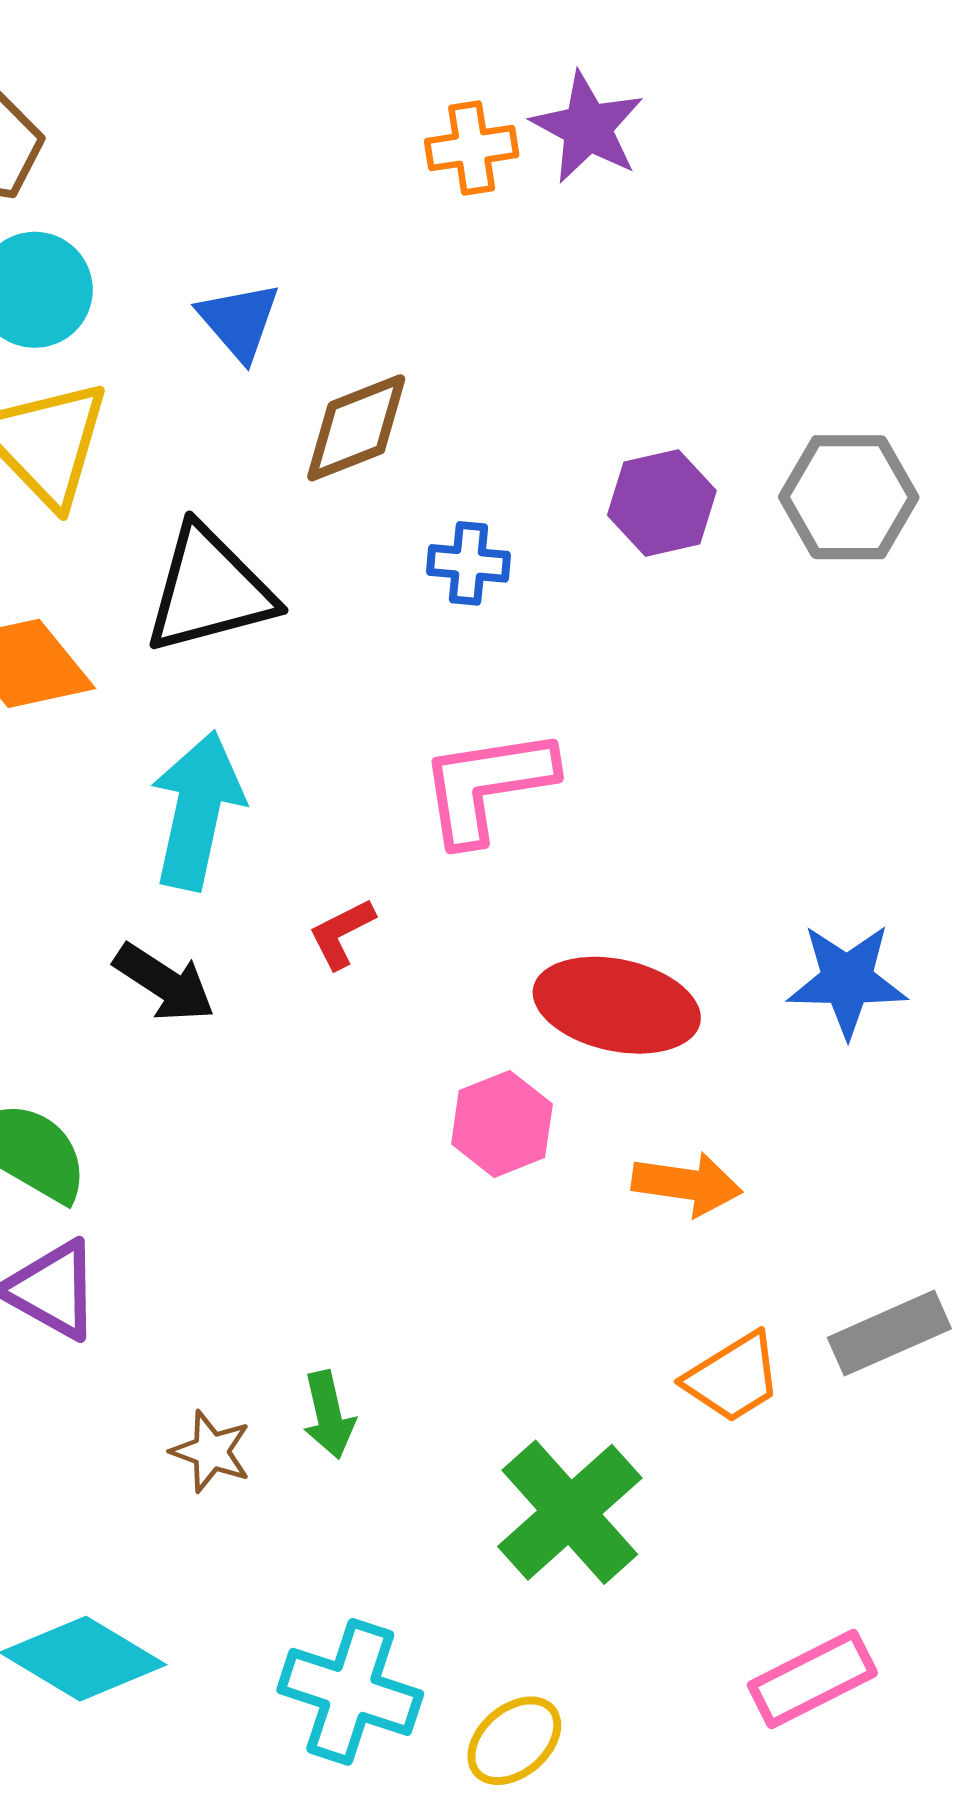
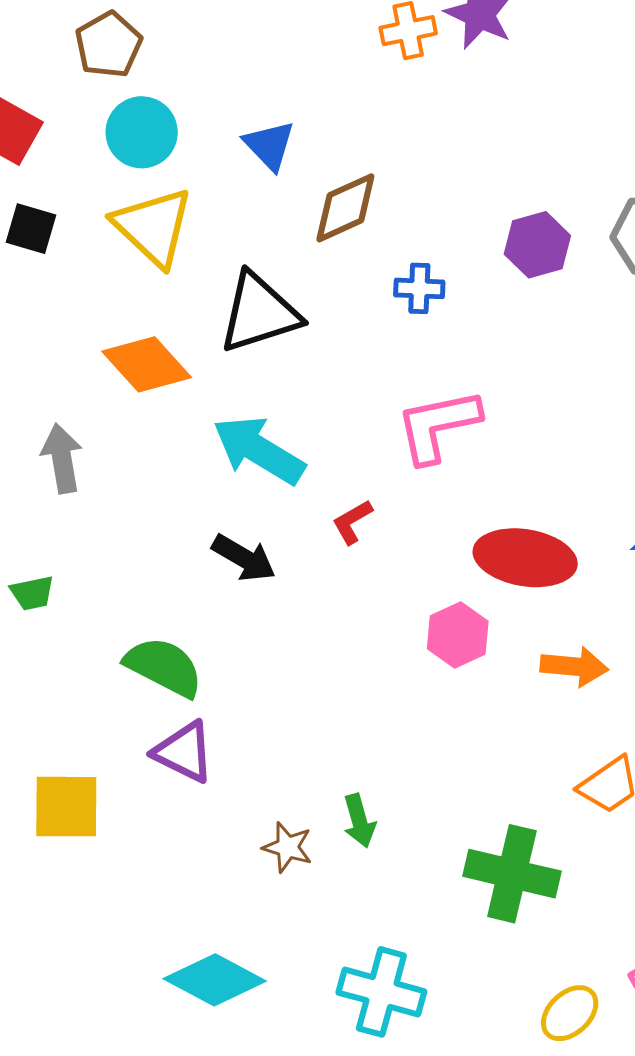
cyan arrow: (197, 810) -> (259, 450), turned -68
green cross: (570, 1512) -> (512, 874), turned -32
yellow ellipse: (514, 1741) -> (570, 1013), moved

